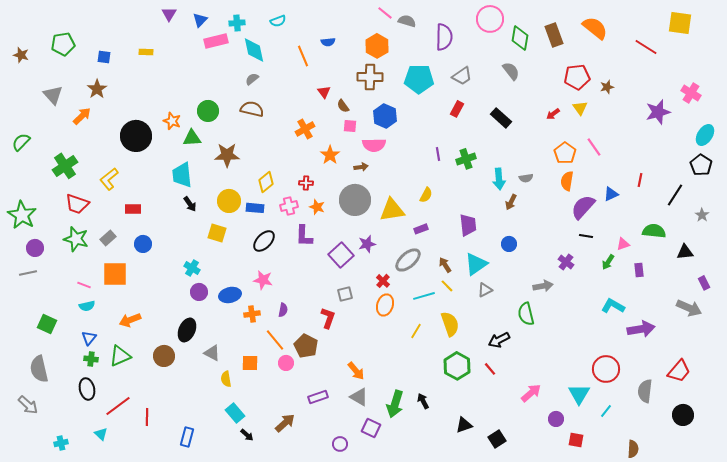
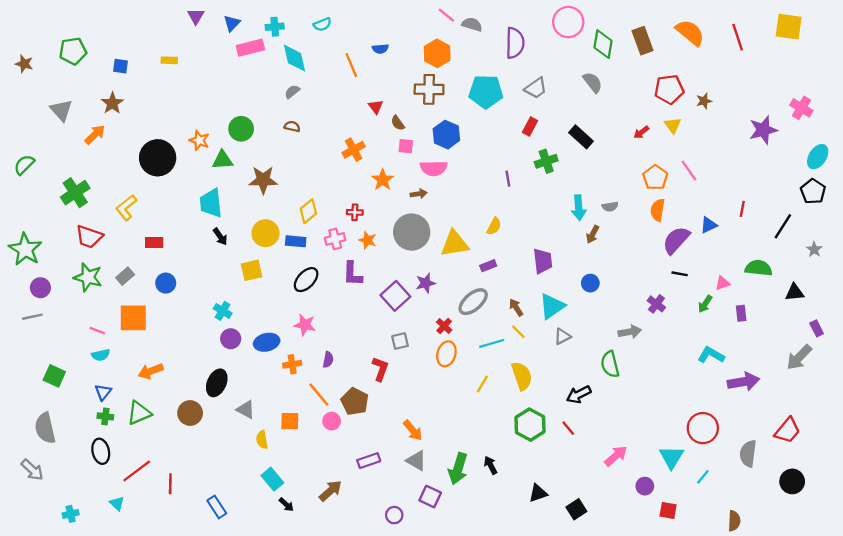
red line: (646, 47) -> (738, 37), moved, turned 40
brown semicircle: (252, 109) -> (292, 126), size x0.6
green cross: (466, 159) -> (546, 161), moved
yellow square: (217, 233) -> (252, 270), turned -30
gray arrow: (689, 308) -> (799, 357), turned 110
blue rectangle: (187, 437) -> (217, 507), turned -48

